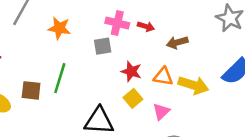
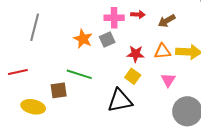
orange star: (59, 28) -> (83, 39), moved, turned 30
green line: (60, 78) -> (79, 74), turned -75
yellow square: (133, 98) -> (133, 76), moved

